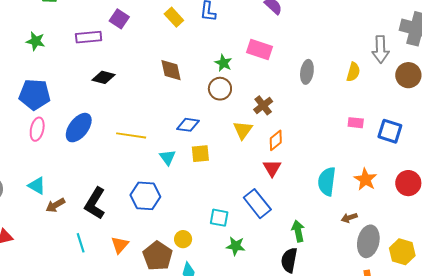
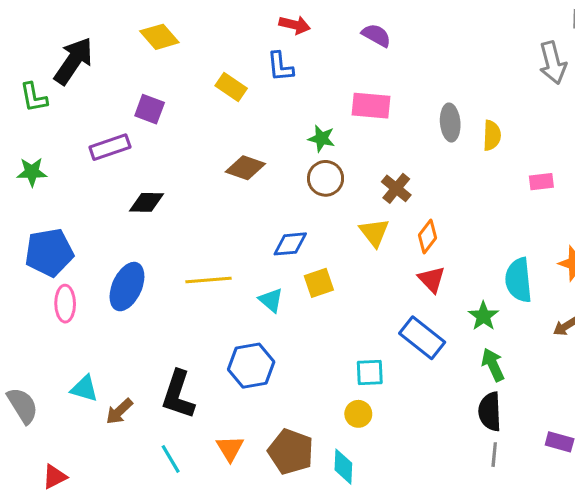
brown diamond: (171, 70) -> (245, 168), turned -45
yellow semicircle: (353, 72) -> (492, 135), moved
yellow circle: (183, 239) -> (358, 414), moved
green star: (236, 246) -> (483, 316), moved, turned -30

